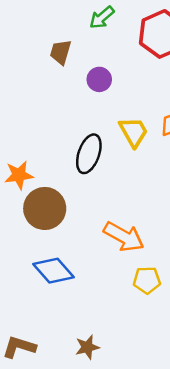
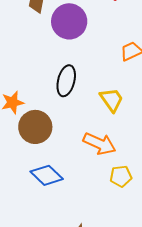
purple circle: (99, 79) -> (69, 21), size x1.8
yellow trapezoid: (134, 132) -> (112, 100), moved

